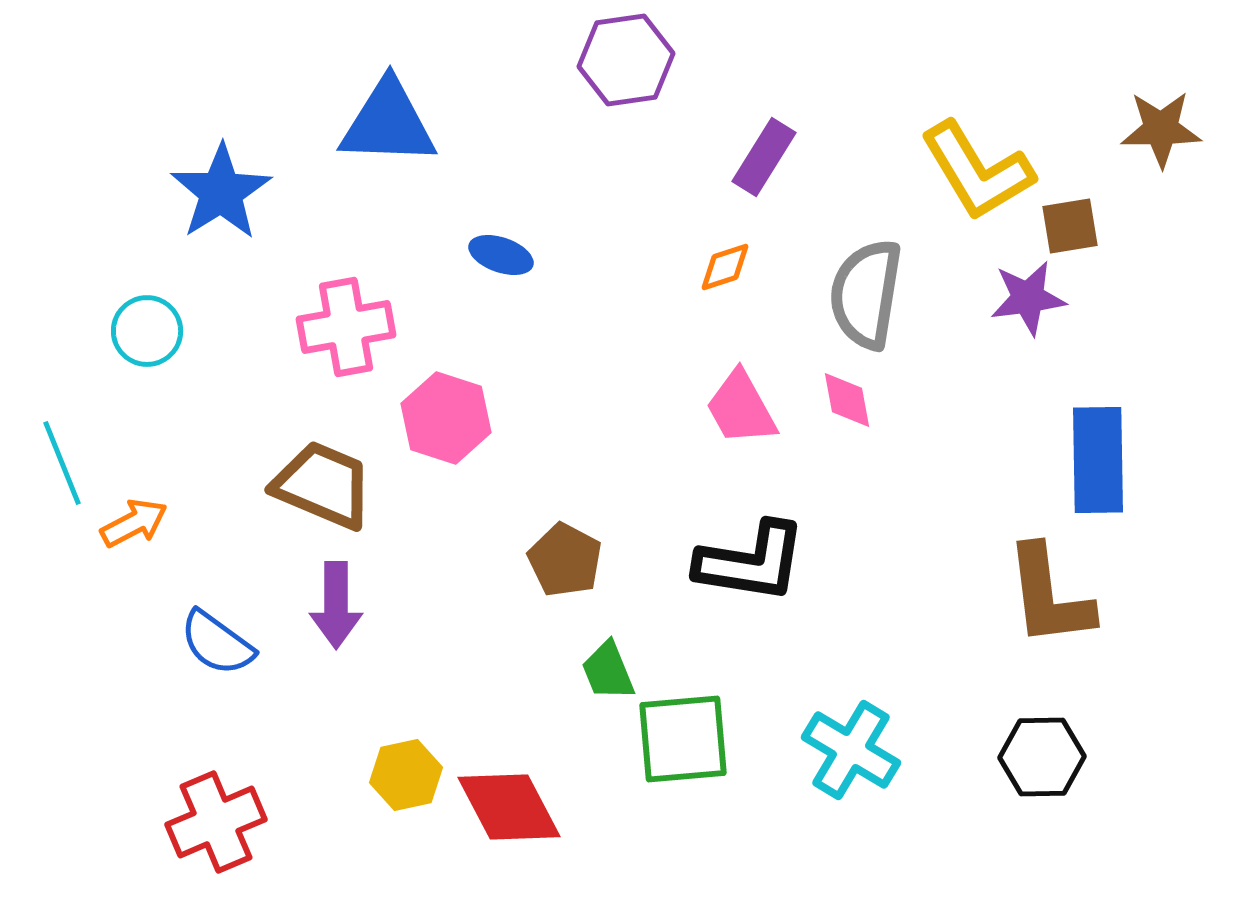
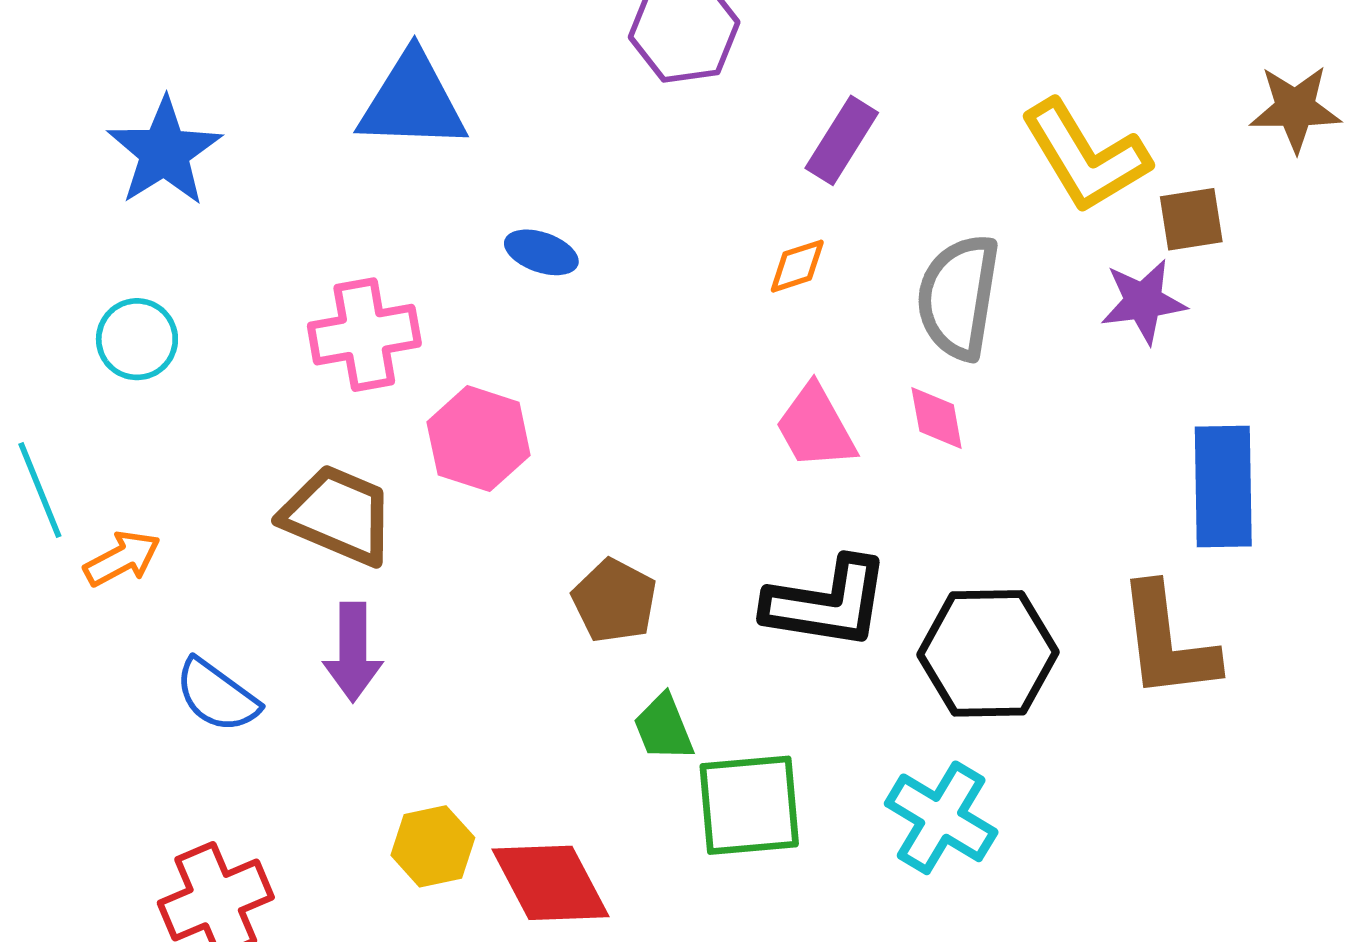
blue star: (221, 192) -> (164, 152), moved
black hexagon: (1042, 757) -> (988, 653), moved, size x1.4

